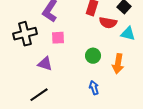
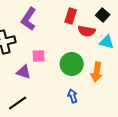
pink square: (58, 38) -> (39, 56), moved
green circle: (93, 56) -> (72, 64), size x1.5

